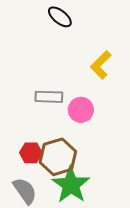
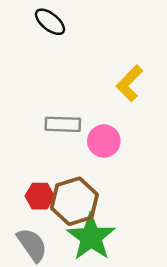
black ellipse: (60, 17) -> (50, 22), moved

